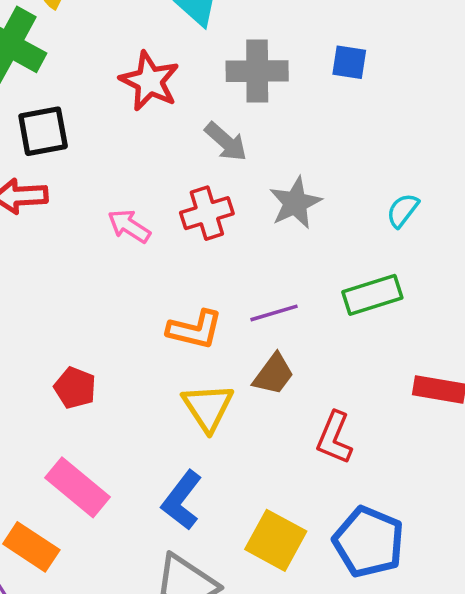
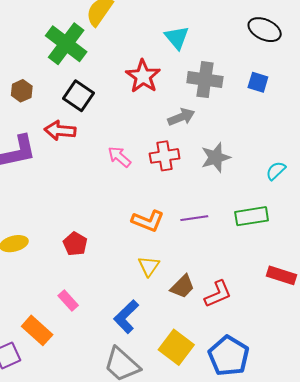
black square: (43, 131) -> (79, 96), turned 36
gray arrow: (226, 142) -> (181, 117), turned -72
brown trapezoid: (274, 374) -> (182, 286), moved
yellow triangle: (208, 407) -> (149, 266), size x0.7
red L-shape: (334, 438) -> (218, 294), turned -144
pink rectangle: (77, 487) -> (68, 301), size x0.6

